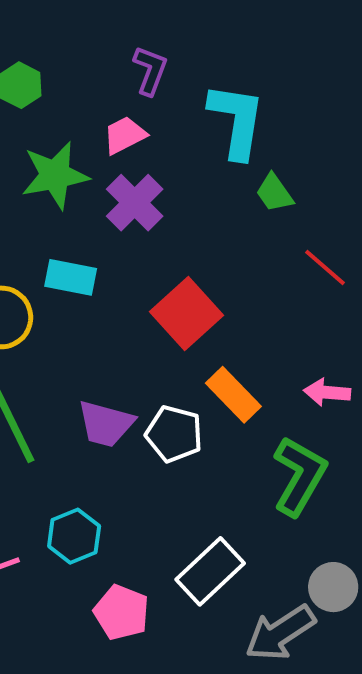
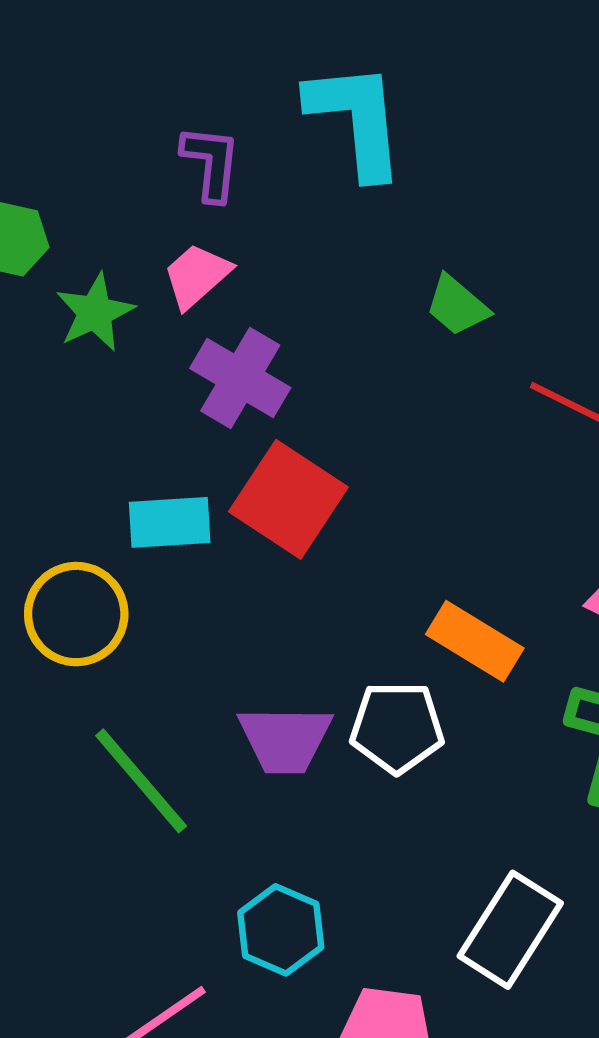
cyan L-shape: (237, 121) -> (356, 119), moved
green star: (55, 175) -> (95, 312), moved, size x0.7
red square: (187, 314) -> (288, 499), moved

